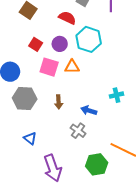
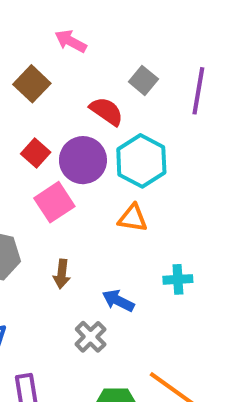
purple circle: (60, 44) -> (83, 160), size x1.5
pink square: (49, 67) -> (54, 202), turned 30
orange triangle: (72, 67) -> (133, 218), moved

